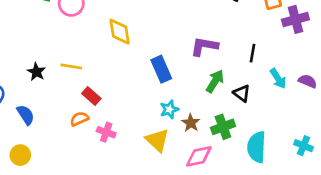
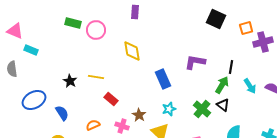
green arrow: (215, 81) -> (222, 85), moved
black triangle: (242, 93) -> (223, 105), moved
orange semicircle: (79, 119) -> (93, 125), moved
brown star: (191, 123) -> (139, 115), moved
green cross: (223, 127) -> (202, 109), moved, turned -30

